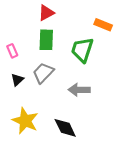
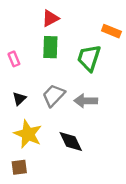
gray trapezoid: (43, 73) -> (54, 95), moved
black triangle: (17, 80) -> (19, 99), moved

